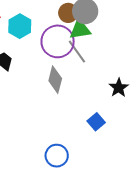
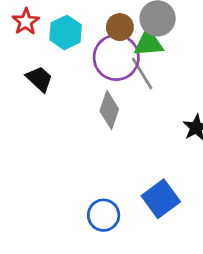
brown circle: (68, 13) -> (120, 27), moved
blue square: (96, 122) -> (161, 199), moved, size x1.5

